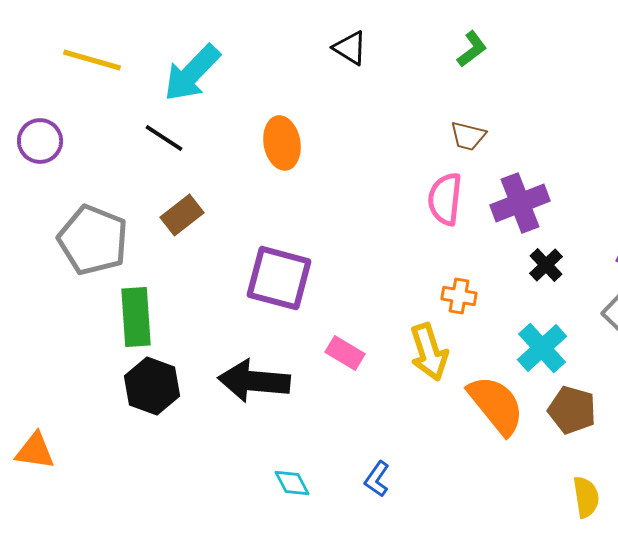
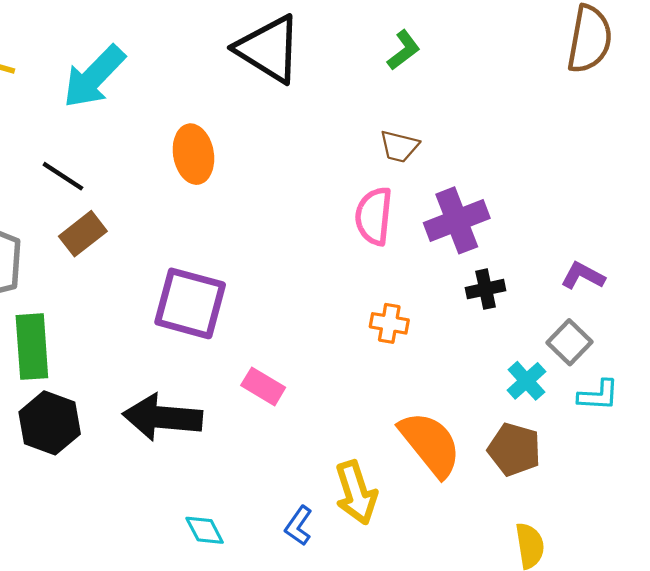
black triangle: (350, 48) -> (269, 49), size x1.8
black line: (164, 138) -> (63, 176), moved
black cross: (546, 265) -> (486, 289), turned 32
cyan cross: (542, 348) -> (526, 381), moved, size x0.7
yellow arrow: (429, 352) -> (356, 493), moved

